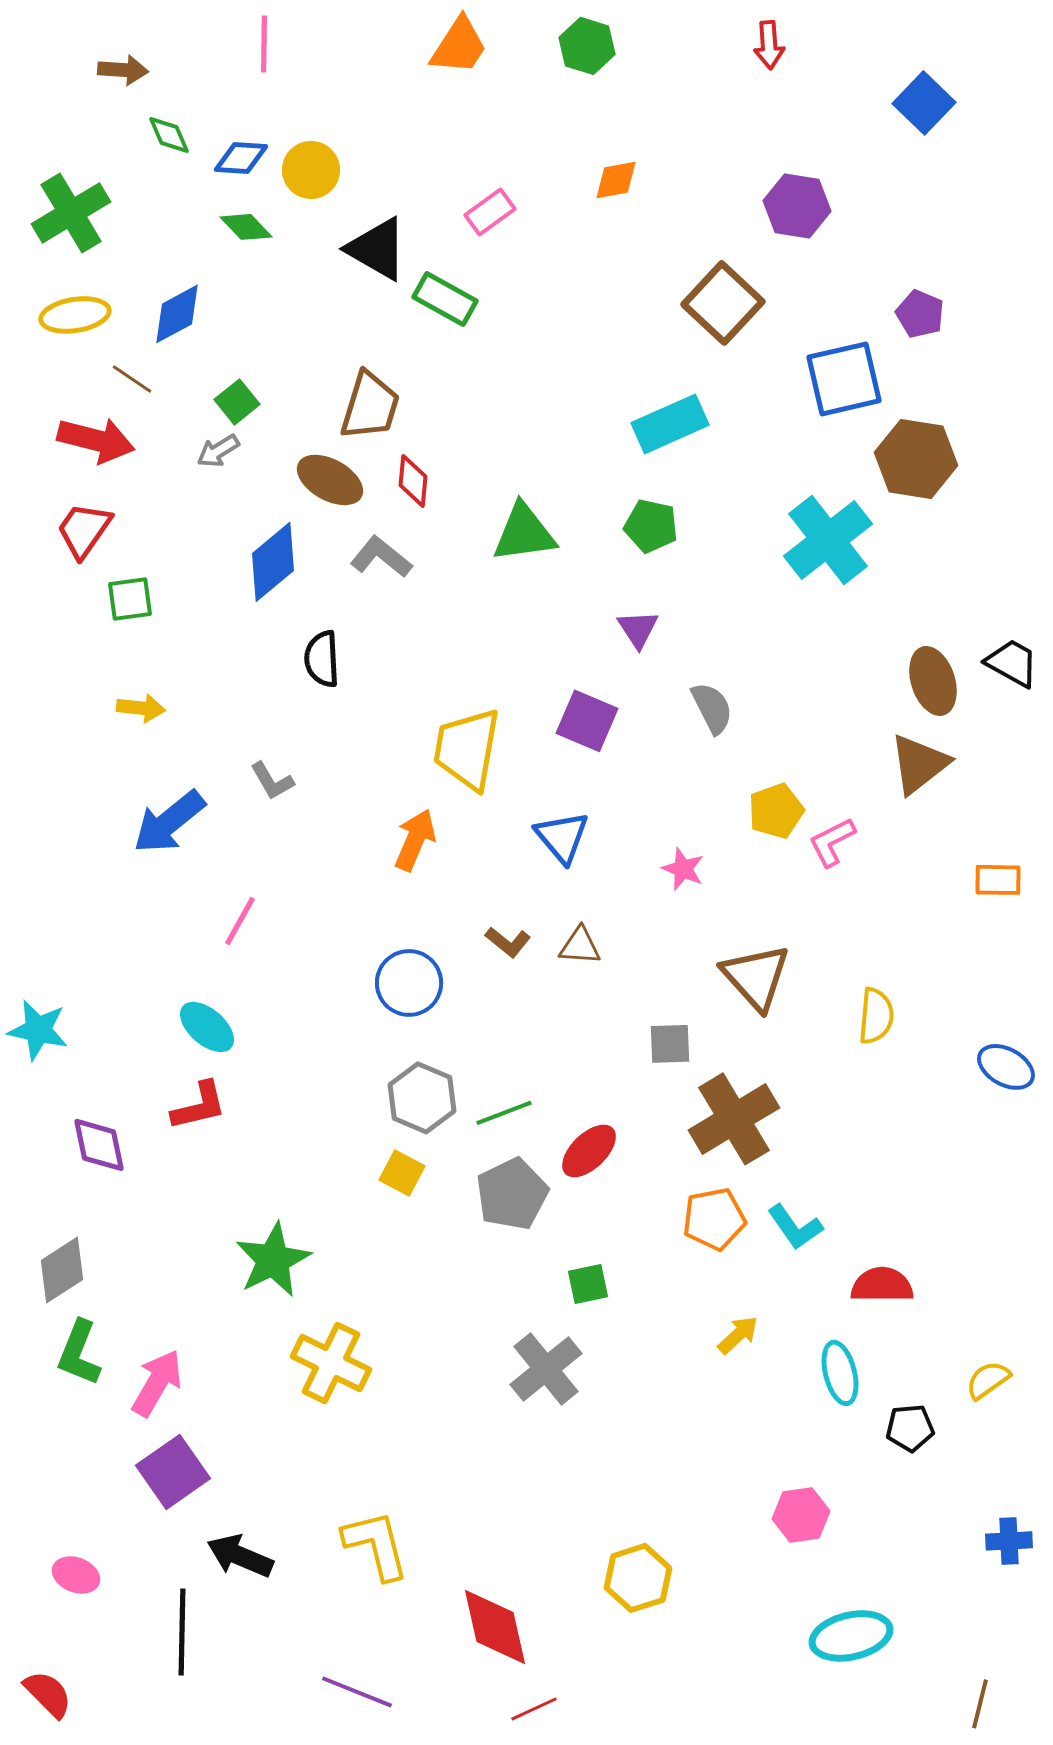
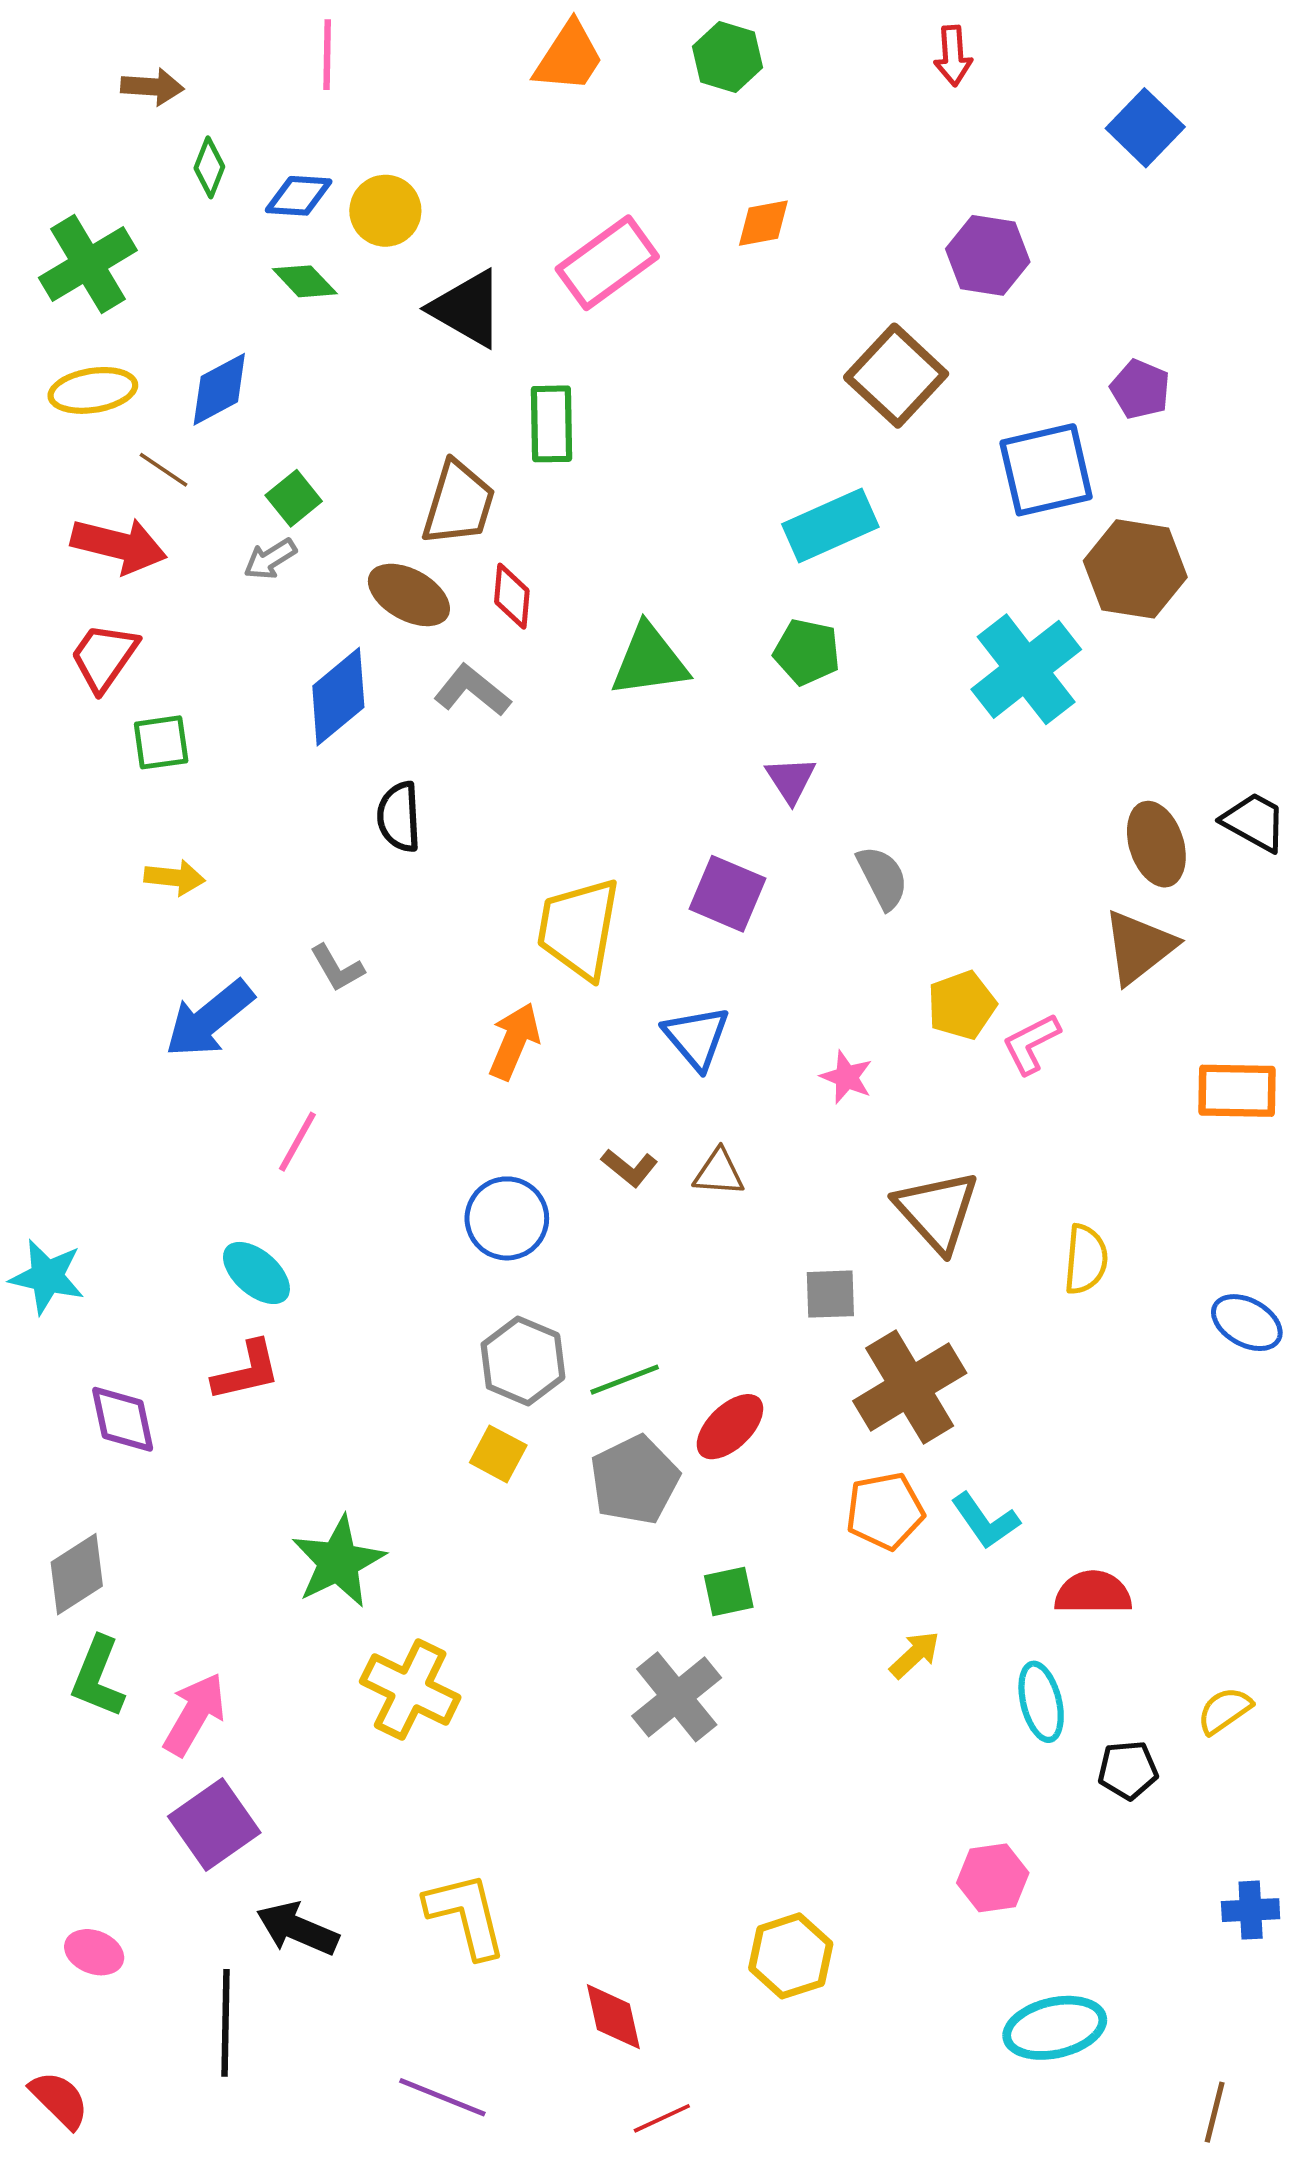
green diamond: (169, 135) -> (209, 167), turned 45
pink rectangle: (490, 212) -> (607, 263), size x1.6
green rectangle: (445, 299) -> (551, 424), moved, turned 60
orange rectangle: (998, 880) -> (1237, 1091), size x1.4
red diamond: (495, 1627) -> (613, 2017), size x0.7

